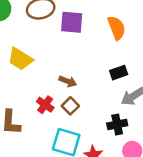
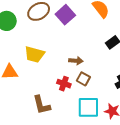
purple square: (72, 22) -> (65, 15), turned -30

